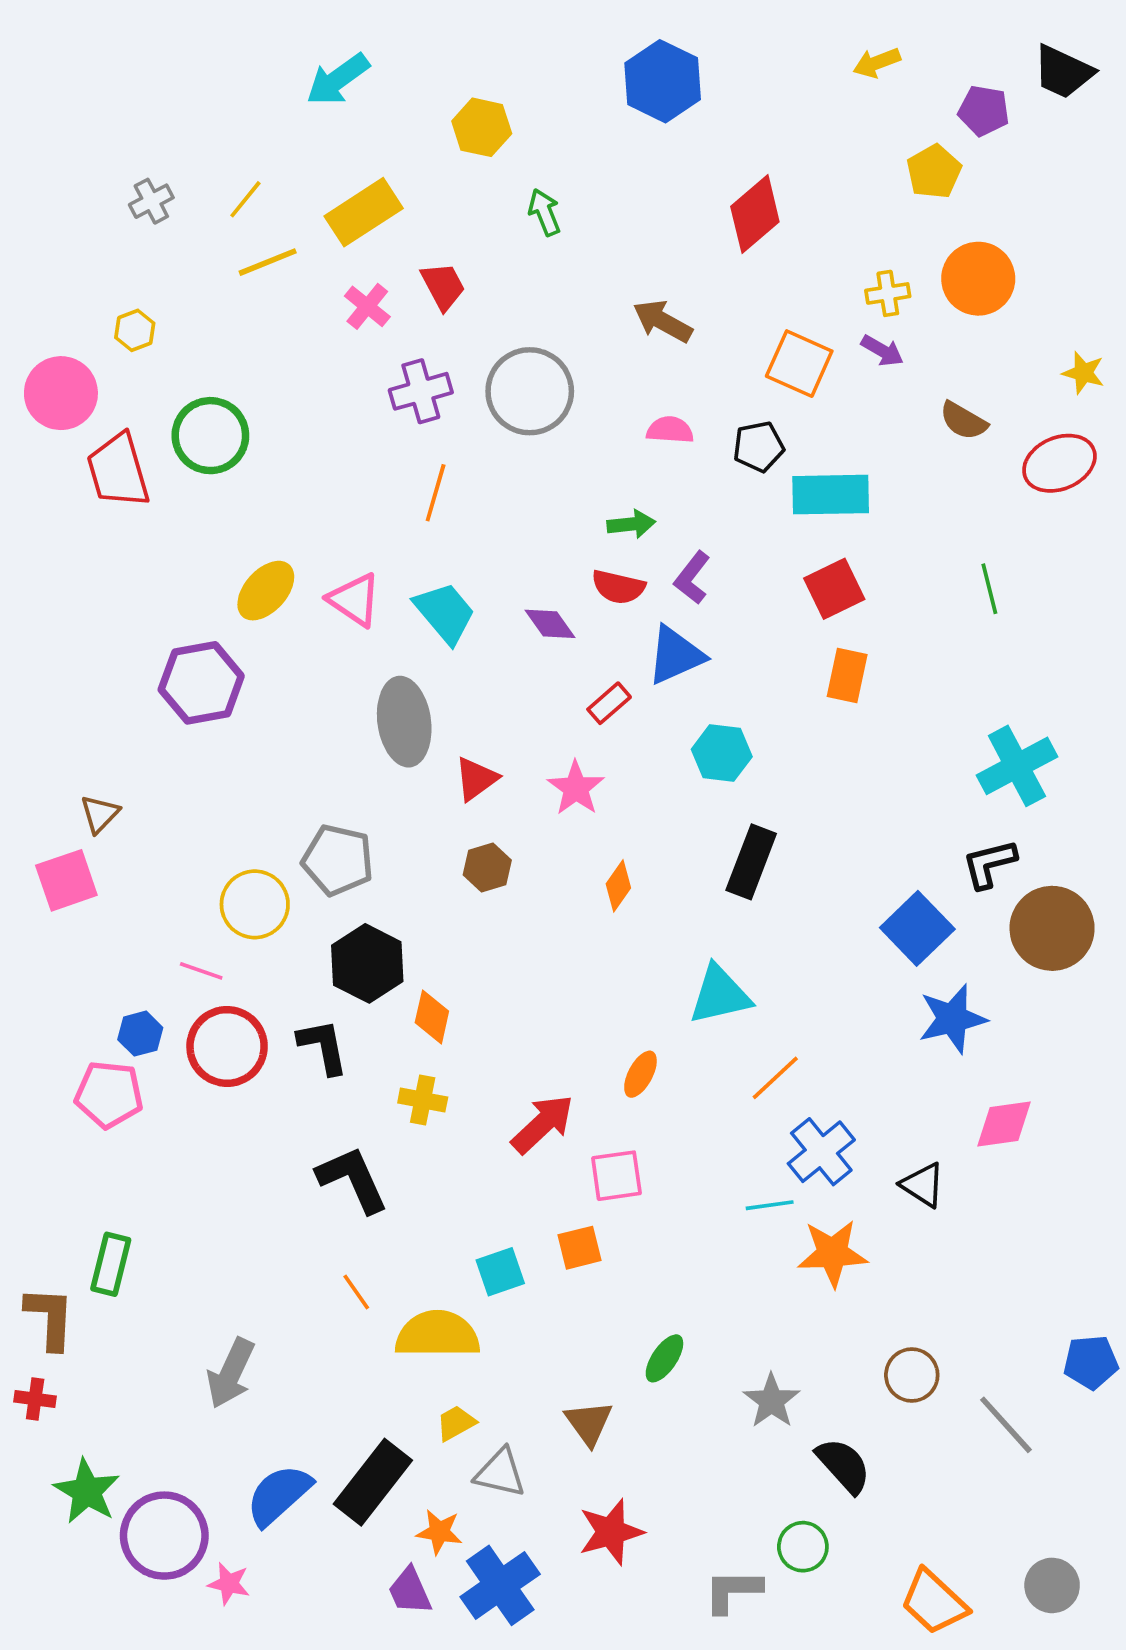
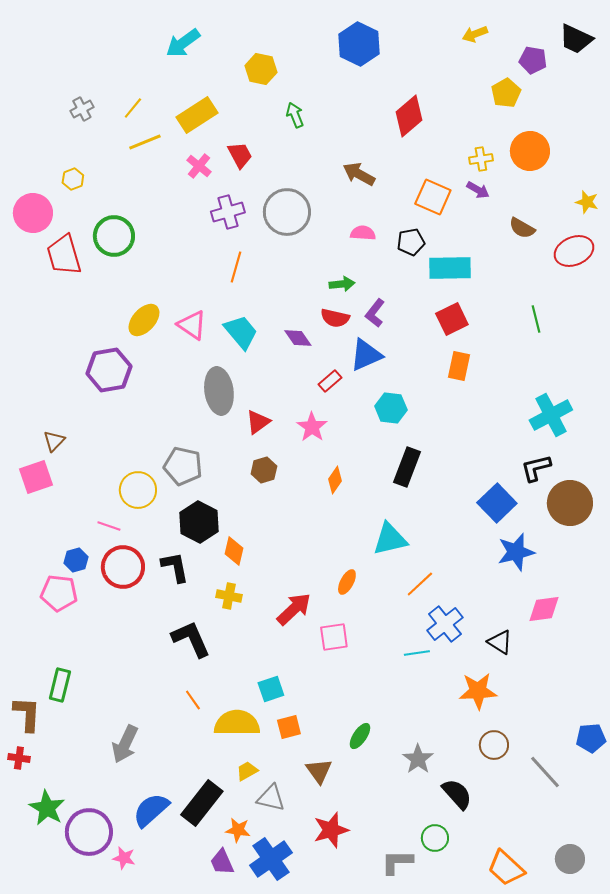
orange square: (580, 1248) -> (289, 727), moved
orange star: (832, 1253) -> (478, 691), moved

